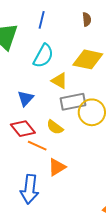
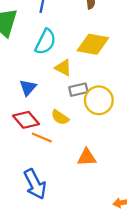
gray rectangle: (73, 102) -> (78, 90), size x0.7
orange triangle: (57, 167) -> (87, 157), moved, turned 30
blue arrow: (30, 189) -> (35, 184), turned -32

